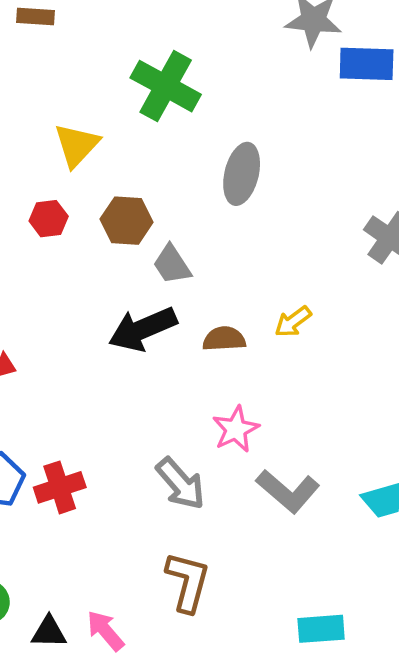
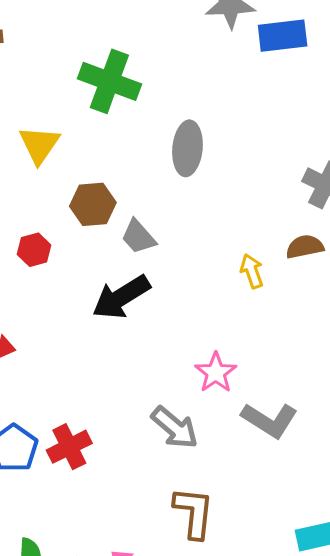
red hexagon: (49, 219) -> (34, 250), moved
yellow arrow: (293, 322) -> (252, 271), turned 116
brown semicircle: (224, 339) -> (305, 247), moved

